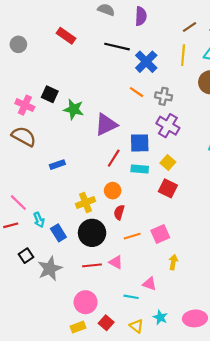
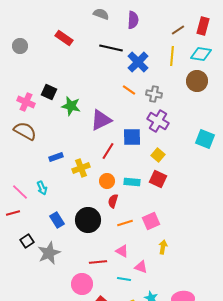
cyan rectangle: (140, 169) -> (132, 182), moved
yellow cross: (86, 203) -> (81, 168), moved
cyan arrow: (39, 220) -> (42, 188), moved
pink triangle: (116, 262) -> (122, 251), moved
red line: (92, 265) -> (98, 262), moved

